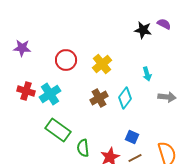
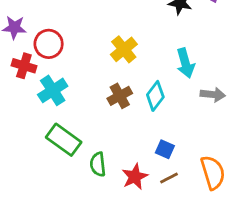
red circle: (66, 60) -> (49, 44), moved
cyan arrow: (147, 74) -> (185, 63), size x1.5
red cross: (26, 91) -> (24, 66), moved

